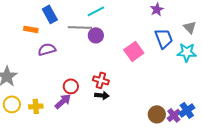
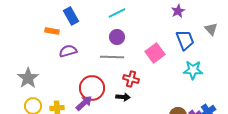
gray line: (80, 27) -> (112, 57), moved
cyan star: (187, 52) -> (193, 70), moved
red cross: (101, 80) -> (131, 79), moved
red circle: (71, 86) -> (92, 88), size x1.6

